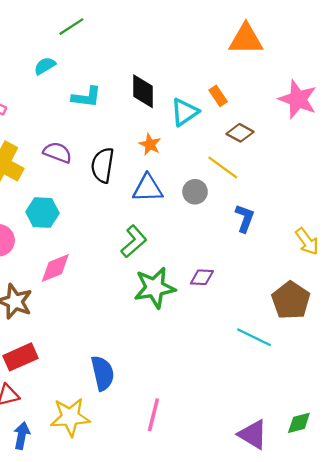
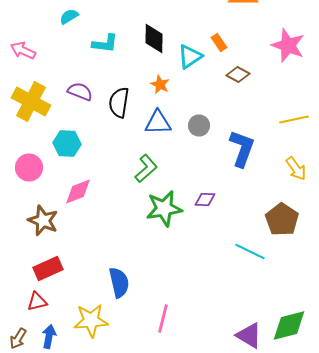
yellow line: (223, 167) -> (294, 120), moved, turned -48
blue L-shape: (245, 218) -> (242, 148), size x1.5
green diamond: (299, 423) -> (289, 326), size x1.6

